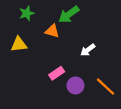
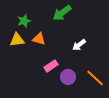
green star: (27, 13) -> (24, 21), moved
orange triangle: (52, 31) -> (39, 39), moved

